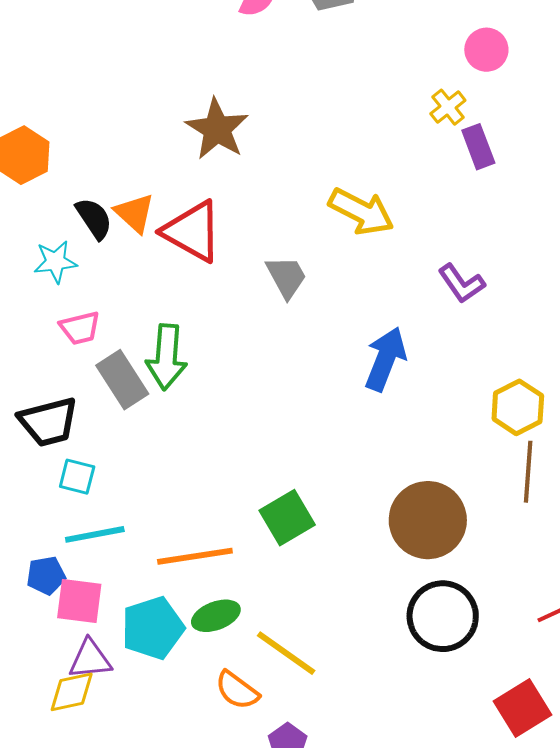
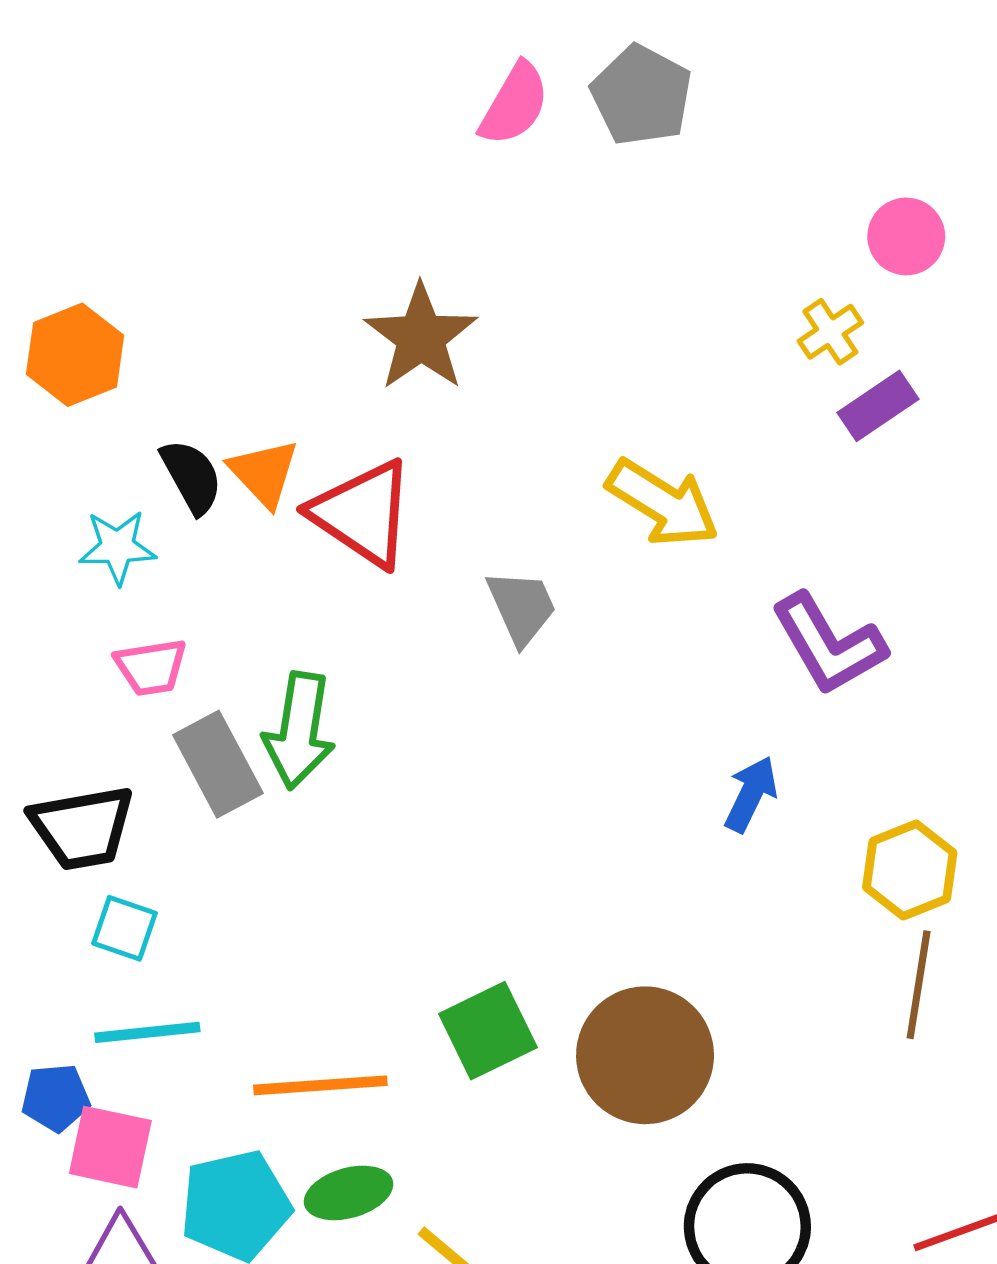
purple rectangle: (478, 147) -> (878, 406), turned 72
purple L-shape: (461, 284) -> (829, 644), size x1.4
blue arrow: (385, 359) -> (751, 794), moved, size x0.7
brown circle: (428, 520) -> (645, 1055), moved

